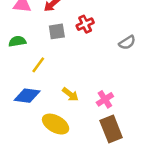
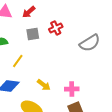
gray semicircle: (127, 43) -> (90, 43), size x1.5
pink cross: (105, 99) -> (72, 89), turned 32

